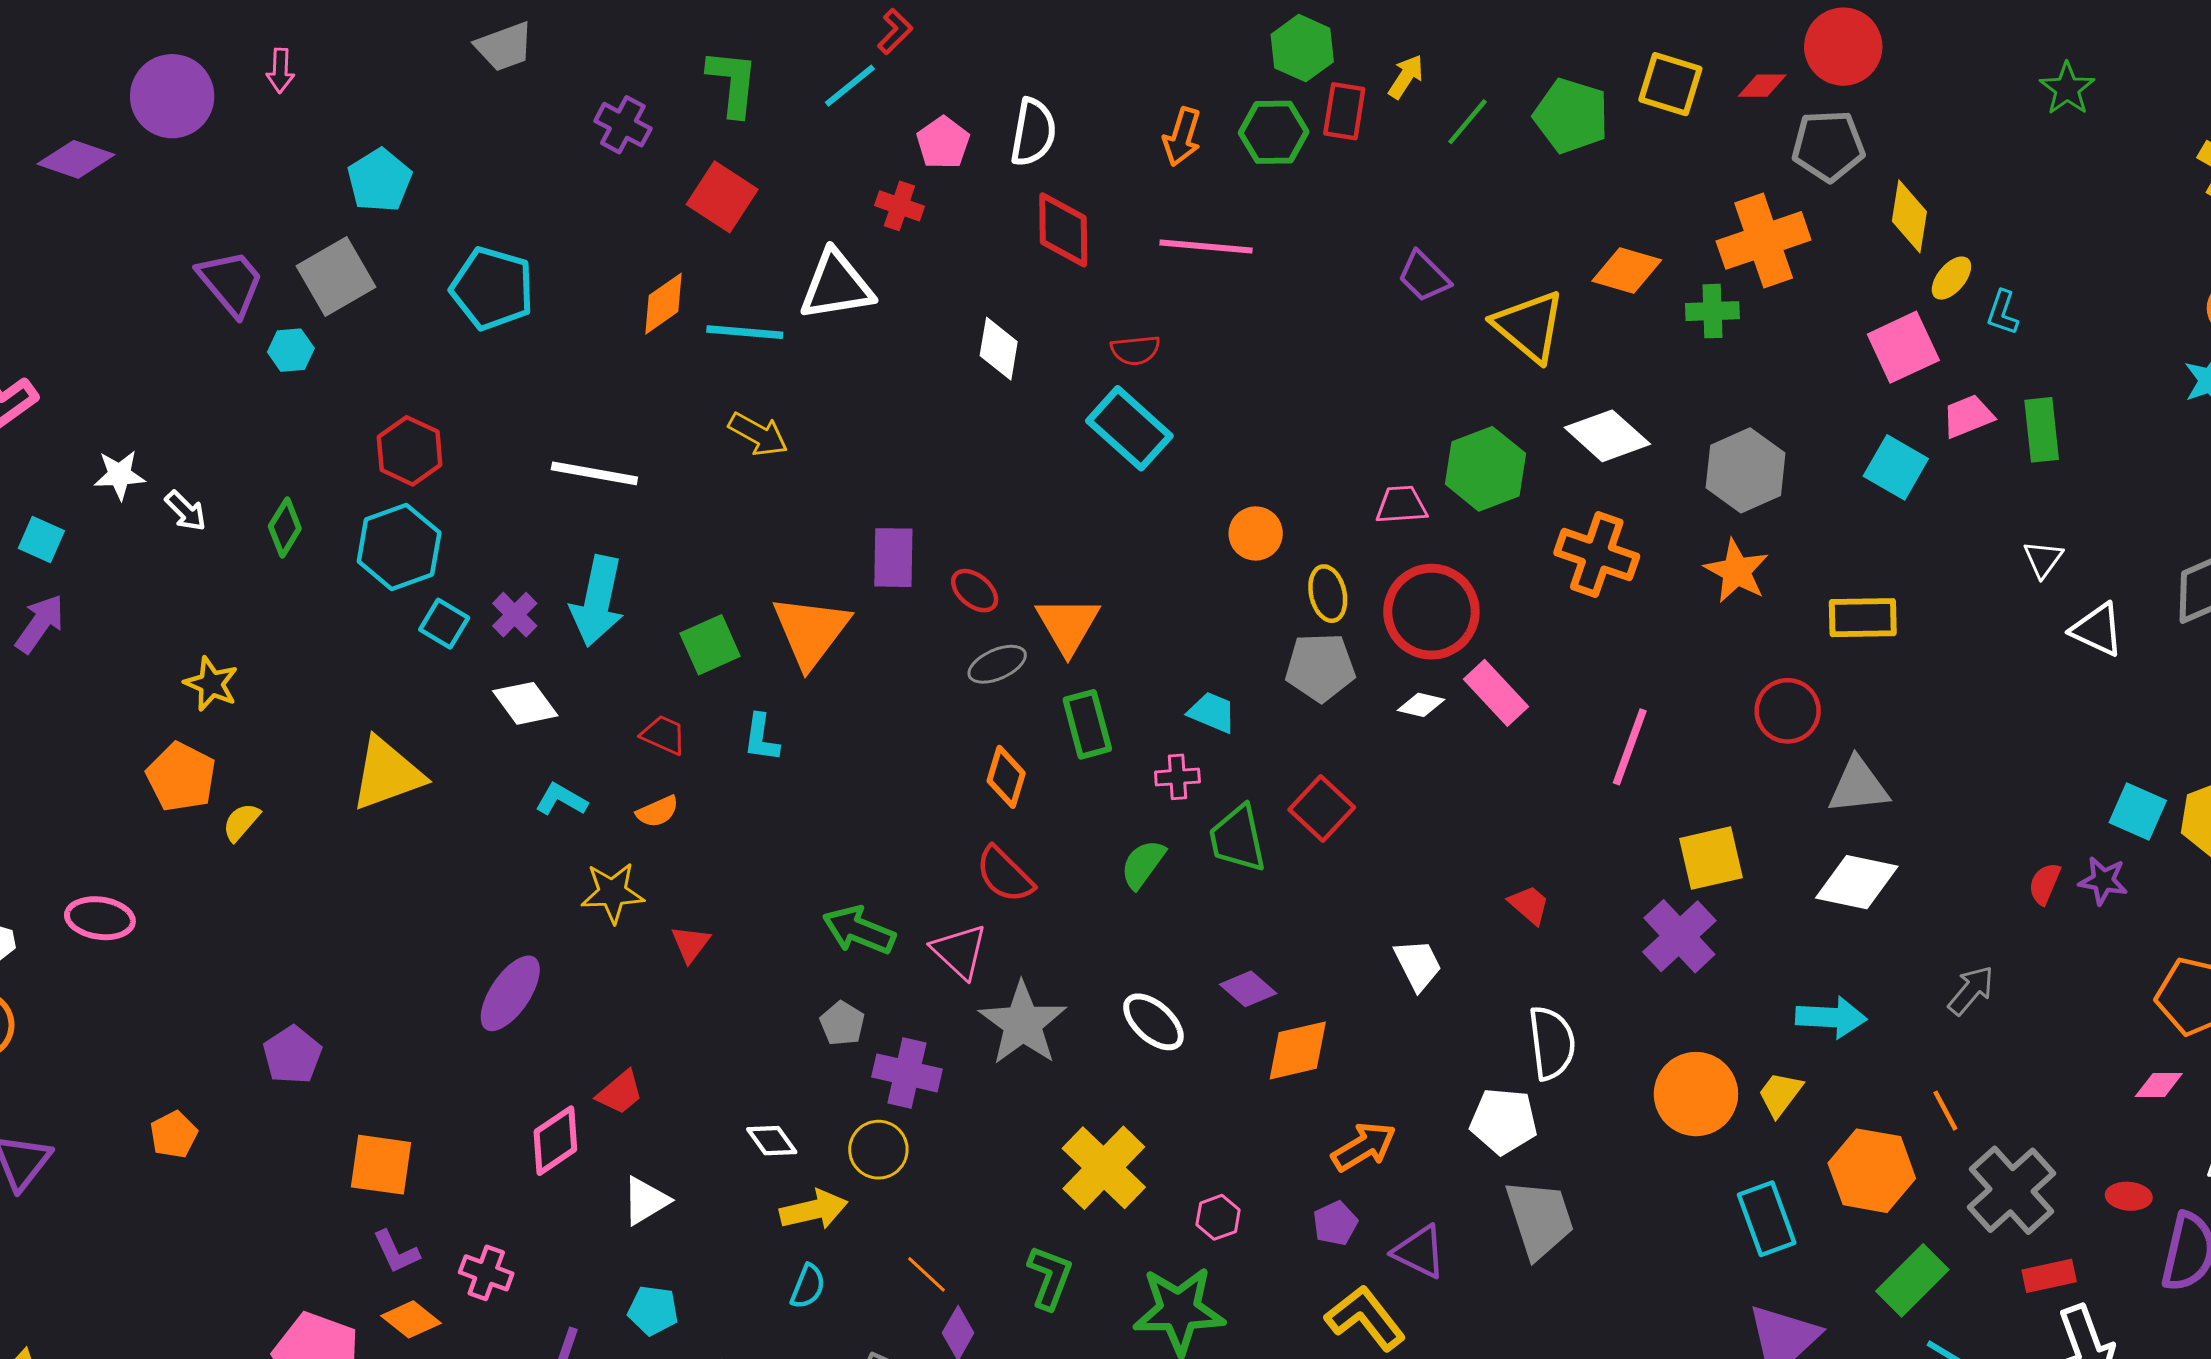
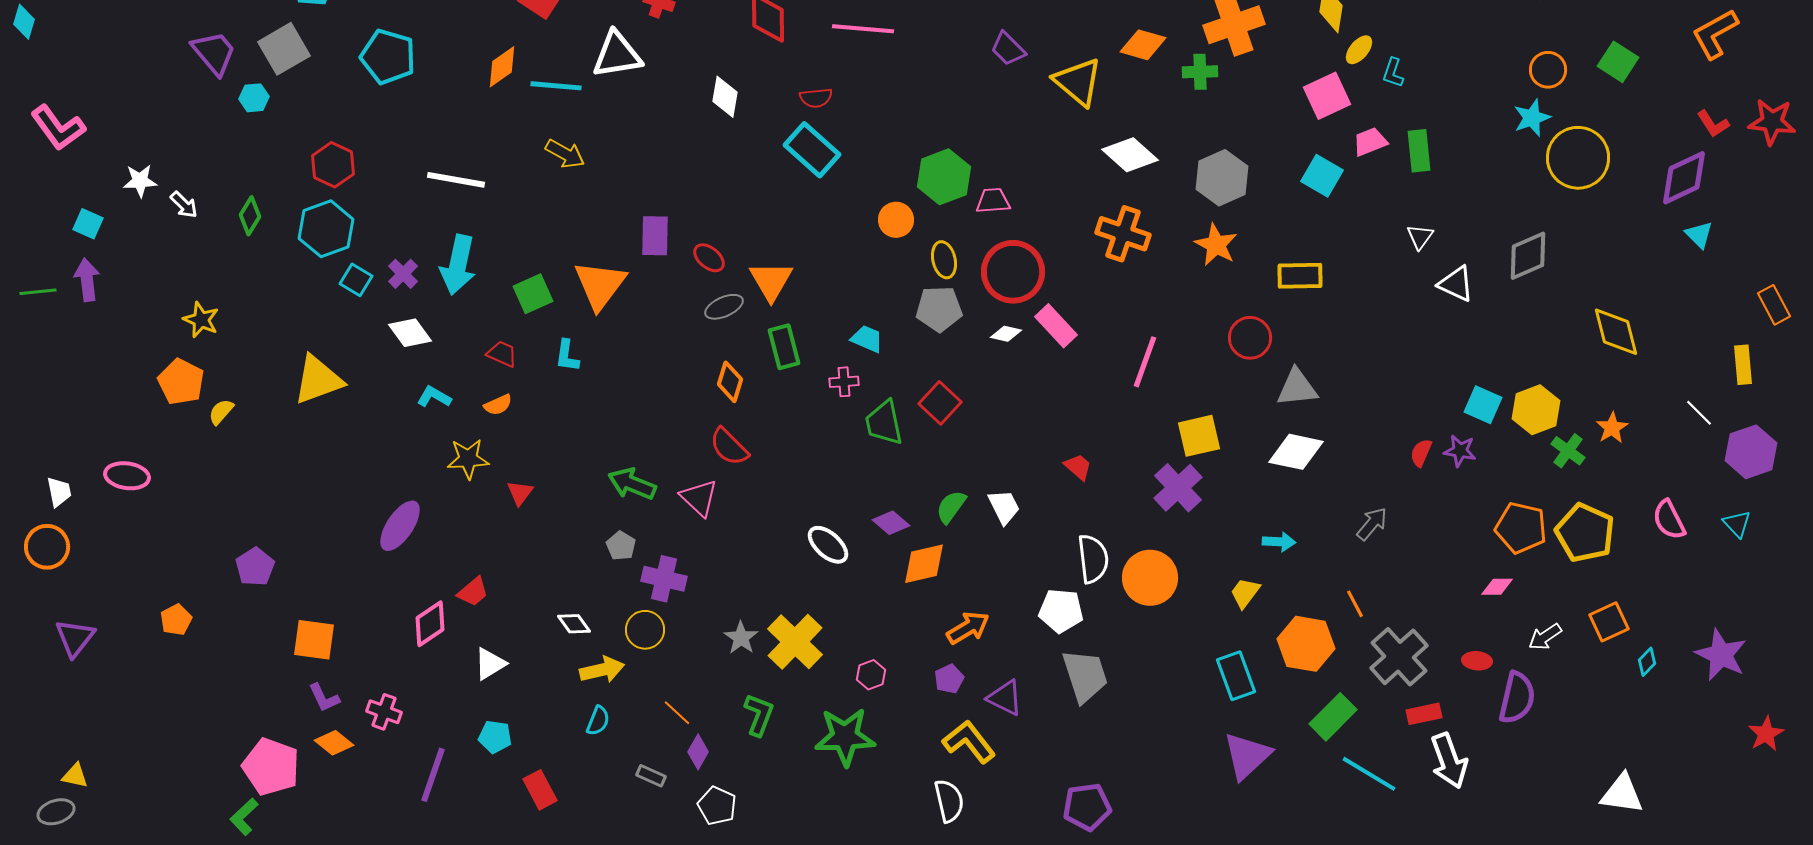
green hexagon: (1486, 469) -> (944, 177), moved
purple arrow: (40, 624) -> (87, 280), turned -42
green semicircle: (1143, 864) -> (951, 507), moved
cyan arrow: (1831, 1017) -> (1279, 542), size x0.7
gray star: (1023, 1023) -> (741, 638), moved, size x0.6
orange circle: (1696, 1094) -> (1150, 578), moved

